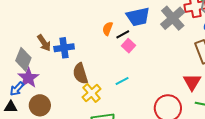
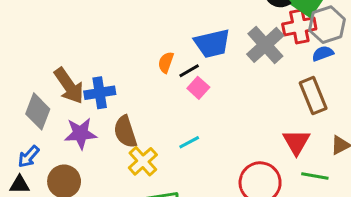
brown arrow: (44, 43) -> (69, 86), size x1.4
purple star: (28, 78) -> (80, 133), moved, turned 30

